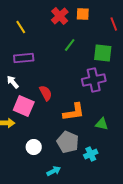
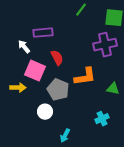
purple rectangle: (24, 58) -> (43, 33), moved
gray pentagon: (68, 142) -> (58, 90), moved
cyan arrow: (54, 171) -> (65, 136), turned 144

